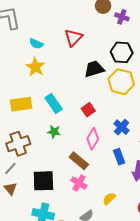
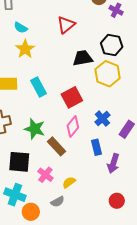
cyan semicircle: (36, 44) -> (21, 28), moved
red square: (88, 110) -> (72, 97), size x1.5
green star: (54, 132) -> (35, 129), moved, size x1.5
pink cross: (79, 183) -> (45, 175), moved
yellow semicircle: (109, 199) -> (69, 182), moved

